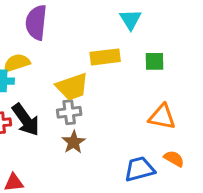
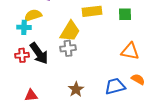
yellow trapezoid: (72, 87) -> (70, 31), turned -40
brown star: (74, 142) -> (76, 89), moved

